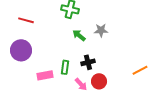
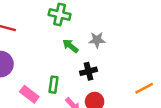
black cross: (88, 62) -> (89, 71), moved
pink rectangle: (45, 75) -> (29, 94), turned 49

